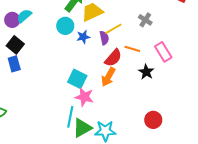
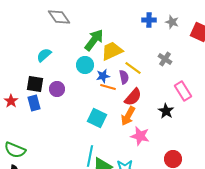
purple circle: (12, 20) -> (57, 89), moved
yellow line: (113, 29) -> (133, 68), turned 66
black square: (15, 45) -> (35, 84), turned -30
orange line: (132, 49) -> (108, 87), moved
pink star: (84, 97) -> (140, 136), moved

